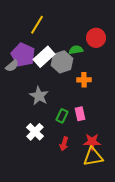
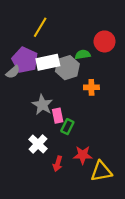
white rectangle: (44, 57) -> (48, 62), turned 30
pink rectangle: (80, 114) -> (58, 116), moved
red star: (92, 142) -> (83, 155), moved
red arrow: (64, 144) -> (58, 164), moved

